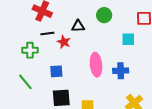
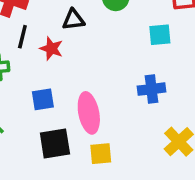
black line: (47, 34) -> (22, 37), turned -64
pink ellipse: (96, 65) -> (89, 113), moved

